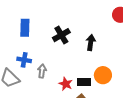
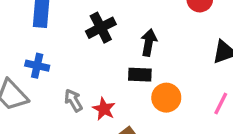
gray arrow: (42, 71) -> (73, 100), moved, turned -40
black rectangle: (84, 82) -> (140, 75), moved

